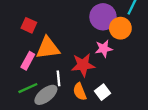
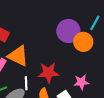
orange triangle: (48, 48) -> (18, 56), turned 30
pink star: (104, 49) -> (81, 82), moved

